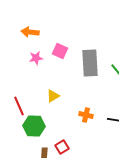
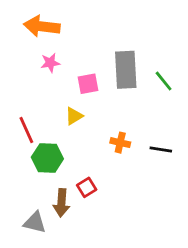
orange arrow: (30, 32) -> (42, 26), size x1.4
pink square: (60, 51) -> (88, 84), moved, turned -35

